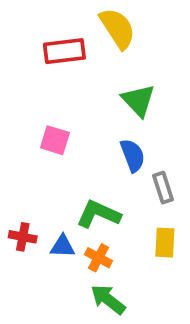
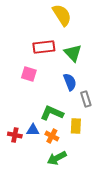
red rectangle: (64, 51) -> (44, 47), moved
red cross: (23, 237) -> (15, 135), moved
yellow rectangle: (165, 243) -> (76, 126), moved
green arrow: (108, 299) -> (57, 158), turned -66

